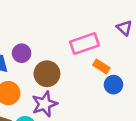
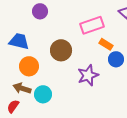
purple circle: (22, 53) -> (40, 11), moved
purple star: (45, 104) -> (88, 75), moved

